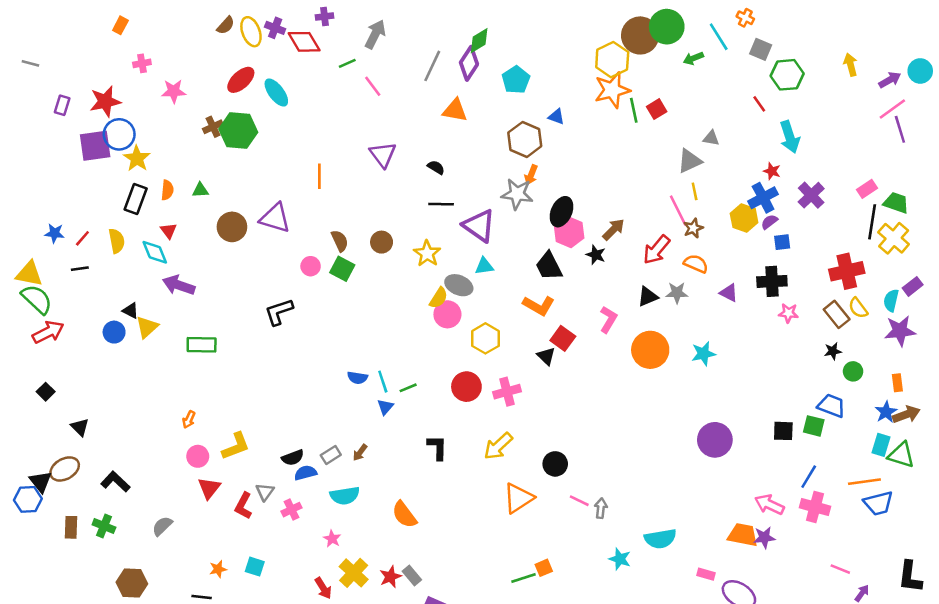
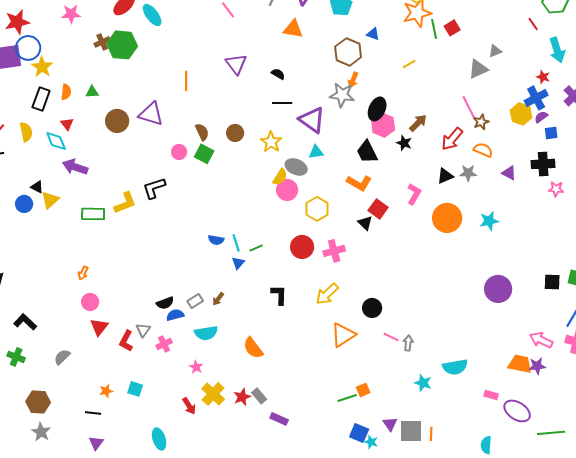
gray triangle: (711, 138) -> (495, 51), turned -32
yellow line: (695, 191) -> (409, 64), moved, turned 72
yellow L-shape: (236, 446) -> (125, 203), moved

